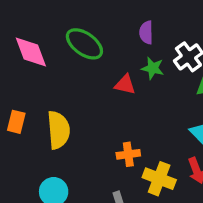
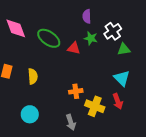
green ellipse: (84, 44) -> (49, 38), moved
yellow semicircle: (58, 130) -> (33, 76), size x0.7

